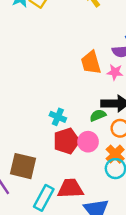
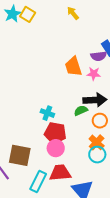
red pentagon: (66, 141) -> (55, 133), turned 30
pink circle: (88, 142) -> (56, 148), moved

